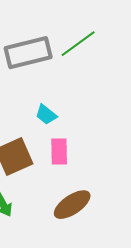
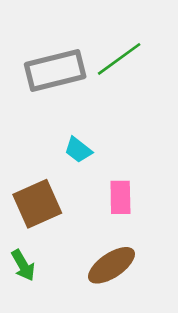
pink rectangle: (59, 152) -> (120, 197), moved

